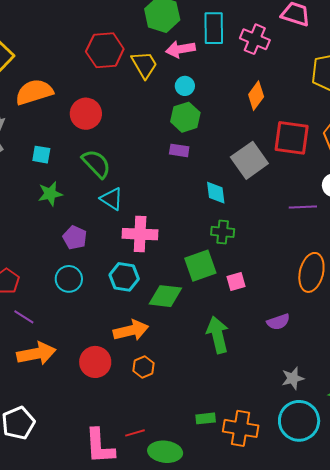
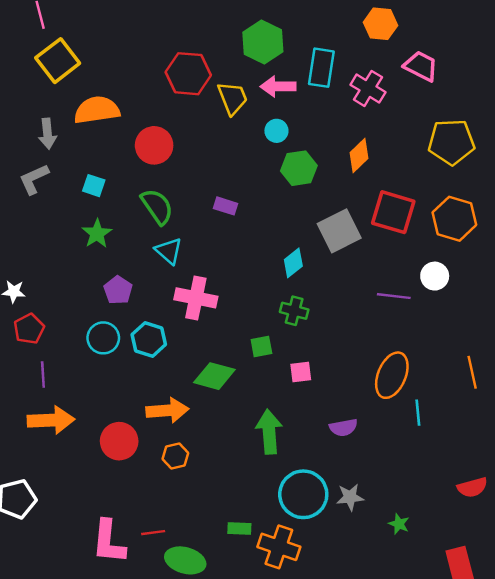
green hexagon: (185, 117) -> (299, 168), moved
purple rectangle: (179, 150) -> (225, 206), moved
cyan diamond: (216, 193) -> (293, 263), turned 50
green star: (50, 194) -> (97, 234), turned -30
green square: (200, 266) -> (261, 346), size x0.6
cyan hexagon: (124, 277) -> (149, 340), moved
purple line: (24, 317) -> (43, 375), turned 45
cyan circle: (299, 421) -> (303, 494), moved

